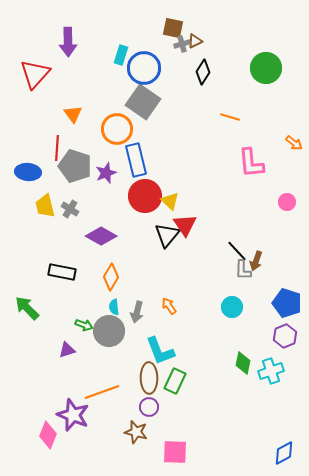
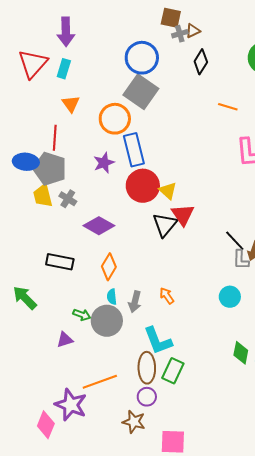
cyan rectangle: (121, 55) -> (64, 69), moved
gray pentagon: (75, 166) -> (50, 169), moved

